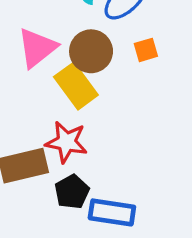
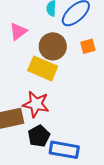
pink triangle: (37, 48) -> (18, 31), moved, size x0.7
yellow rectangle: (76, 86) -> (43, 68), turned -32

